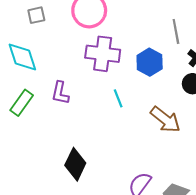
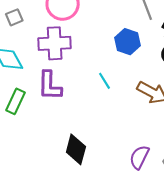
purple cross: (103, 54) -> (55, 43), moved
purple L-shape: (60, 93) -> (50, 86), size x1.4

